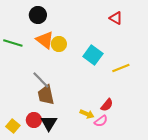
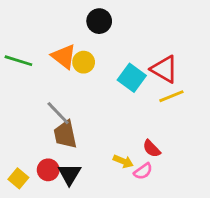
black circle: (38, 15) -> (99, 21), moved
red triangle: (116, 18) -> (164, 69), moved, size x1.5
red semicircle: (107, 105) -> (152, 149), turned 96

